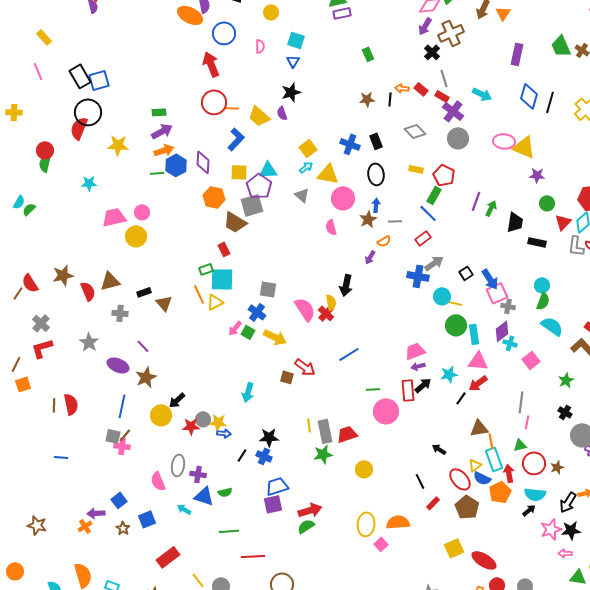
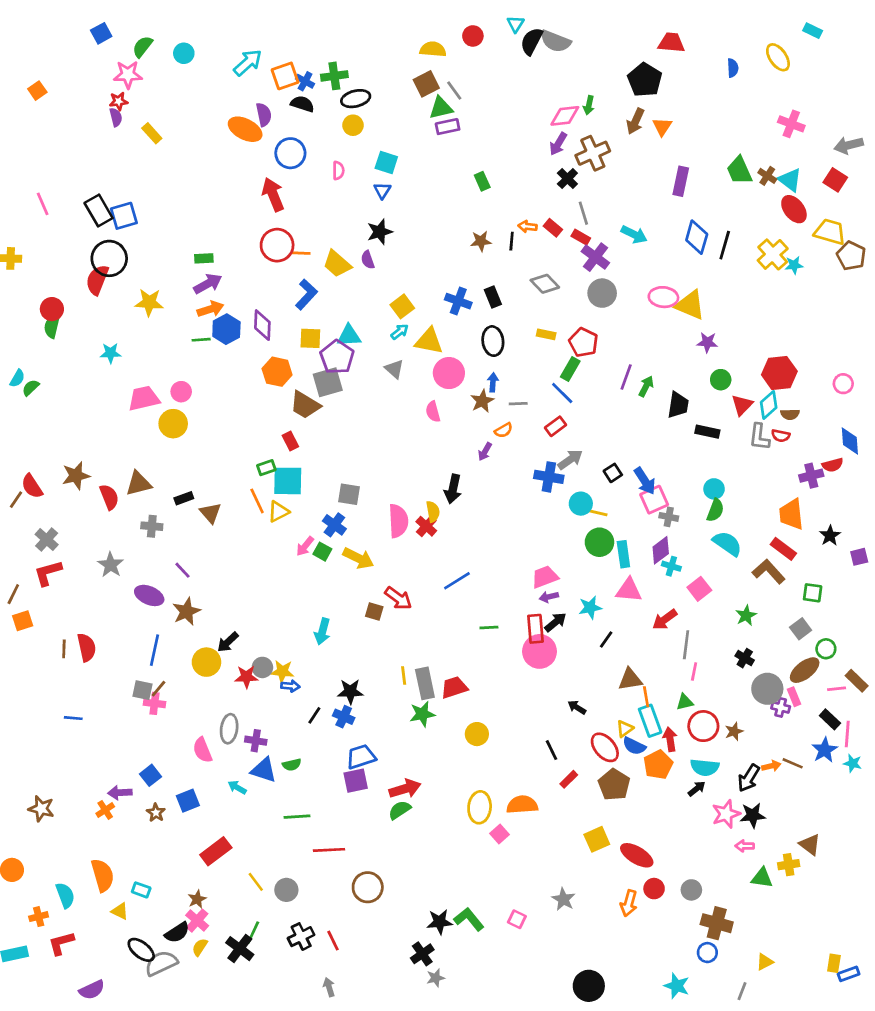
yellow rectangle: (44, 37) -> (152, 133), moved
pink semicircle: (305, 309) -> (398, 521), turned 30
red arrow: (478, 383) -> (665, 619), moved
pink circle: (386, 411) -> (540, 651), moved

